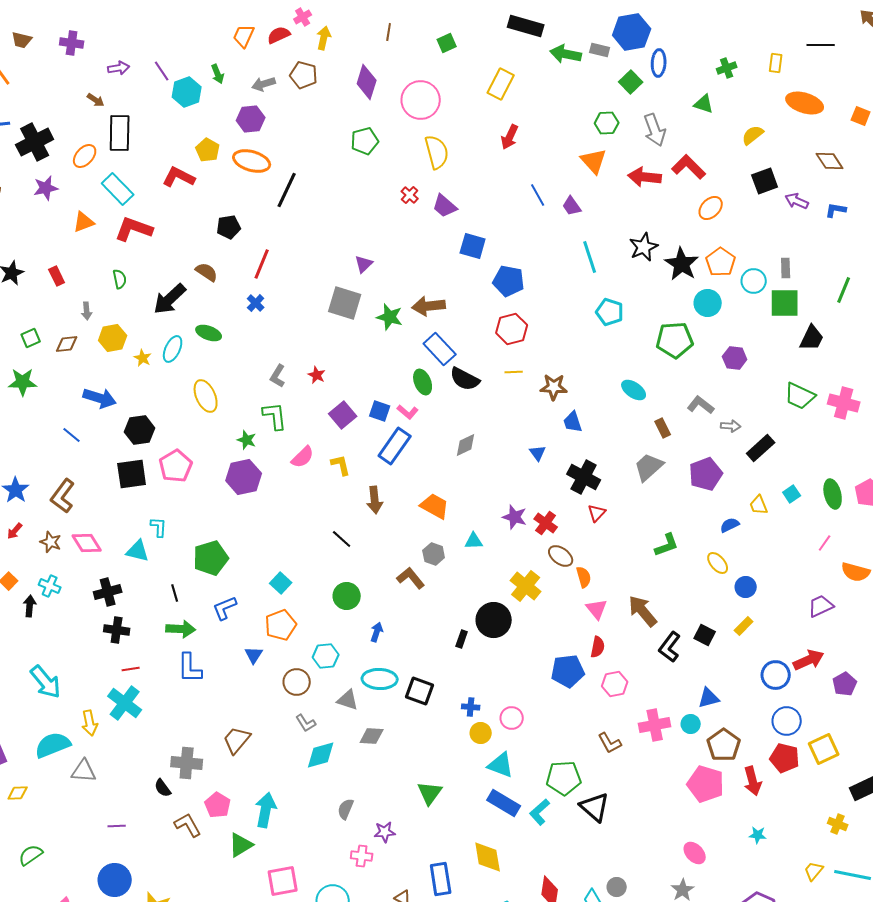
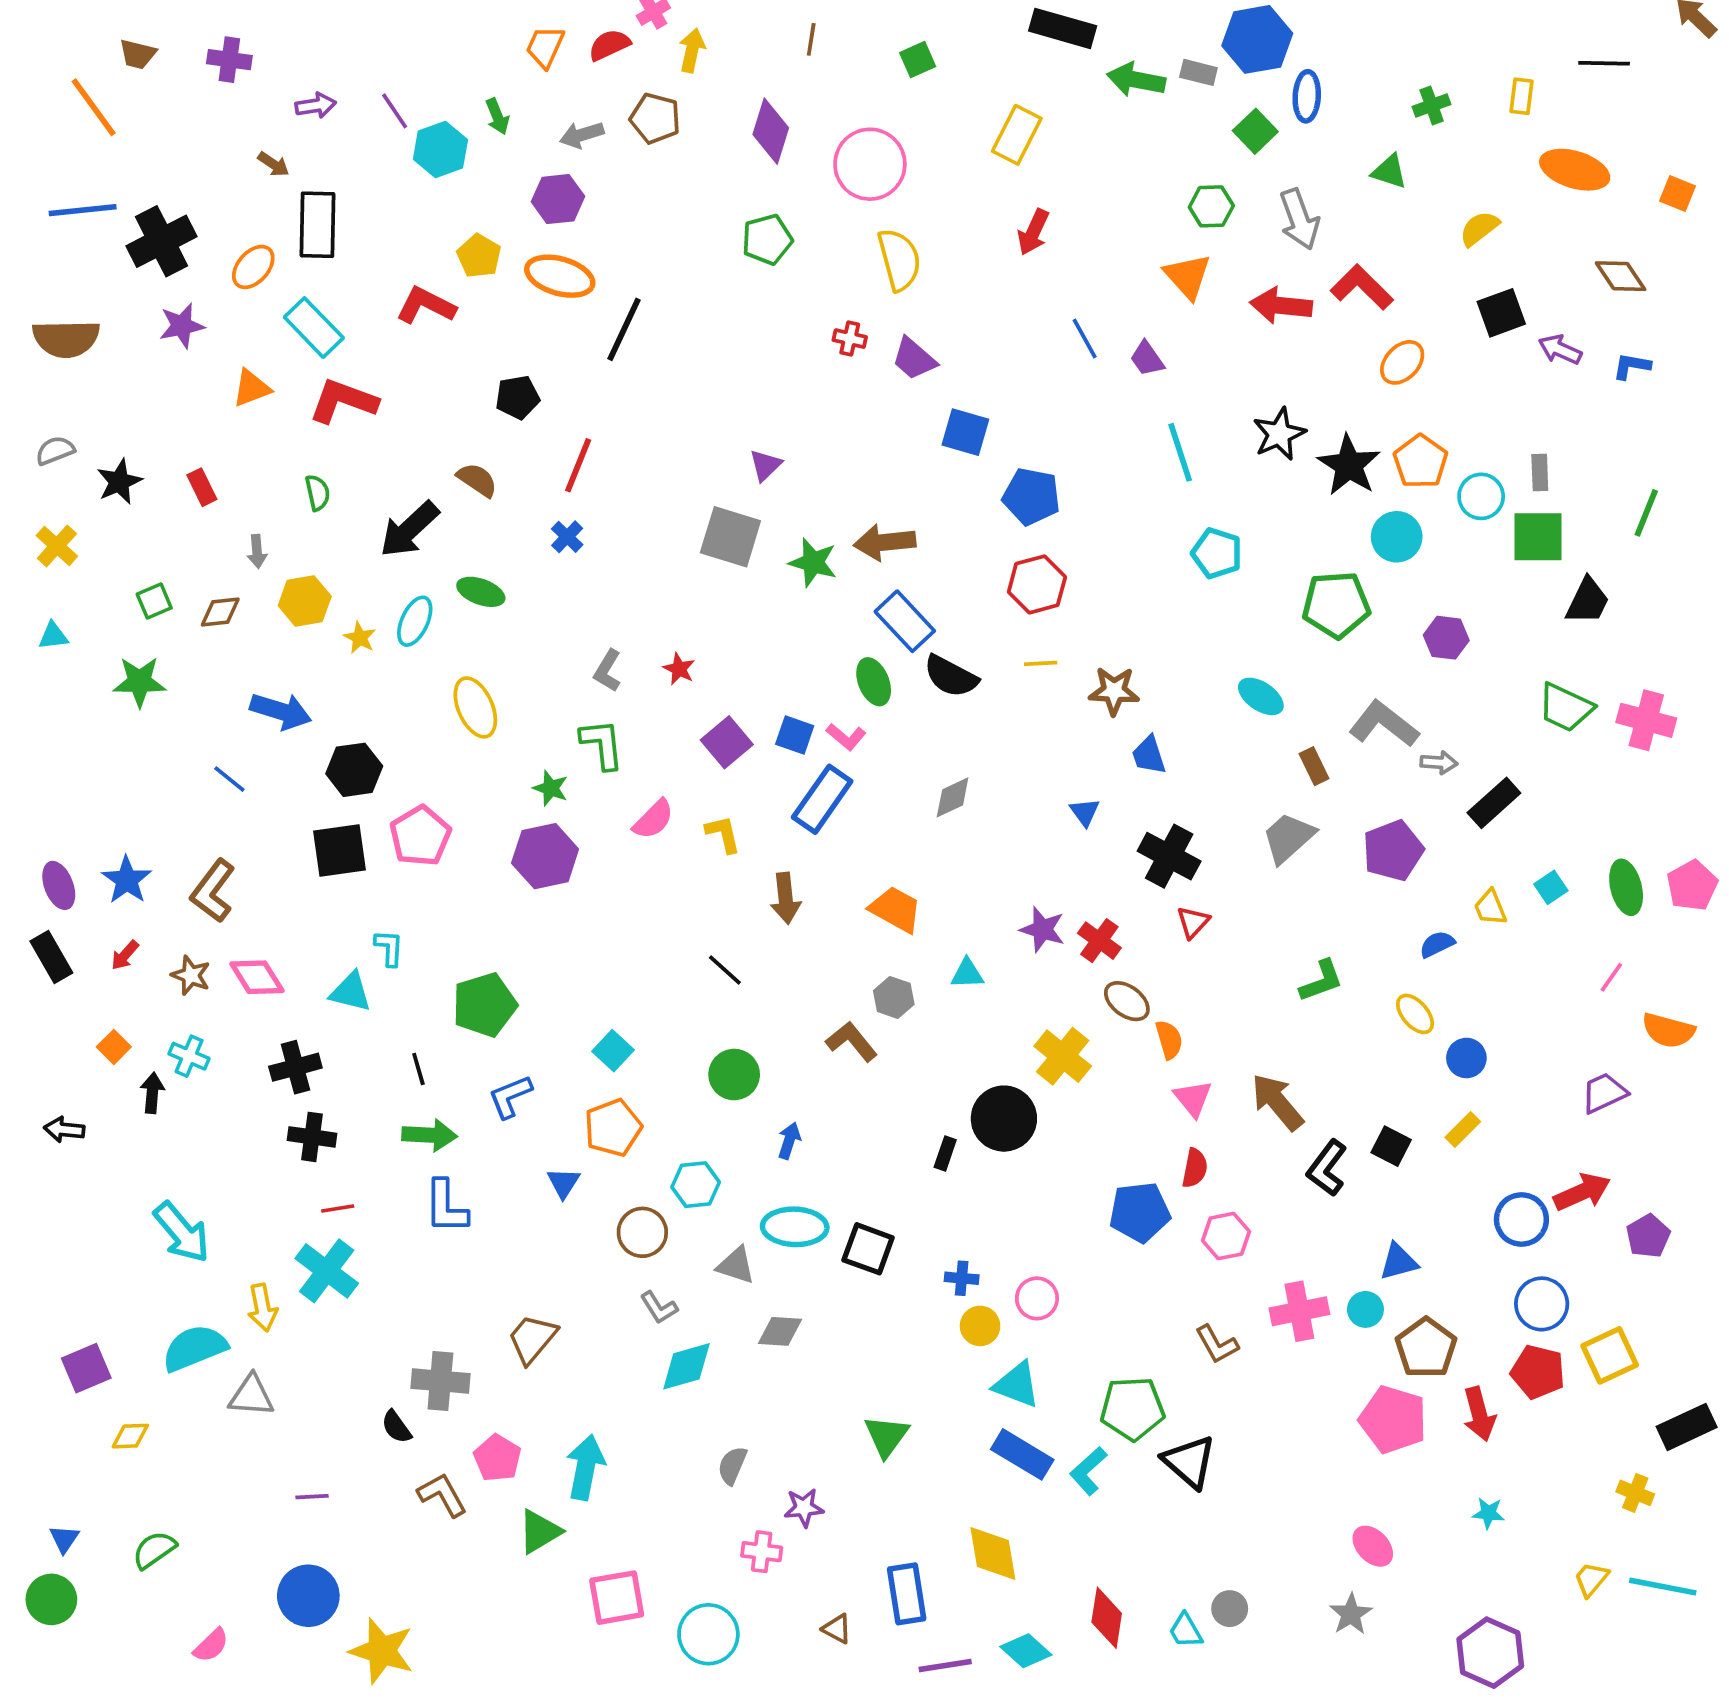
red cross: (410, 195) -> (850, 339), turned -30
gray L-shape: (701, 405) -> (1384, 724), size x1.4

